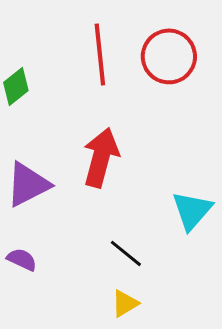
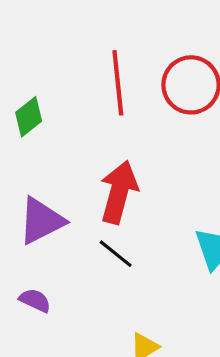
black line: (126, 253) -> (116, 254), moved

